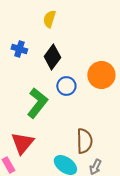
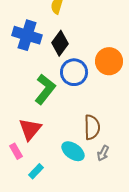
blue cross: (19, 49) -> (27, 35), size x1.8
blue circle: (66, 86) -> (74, 72), size x1.4

